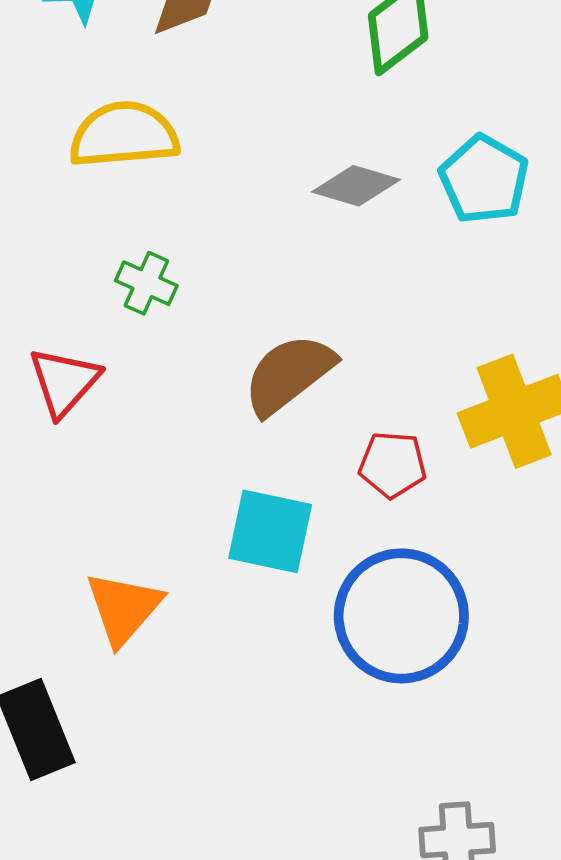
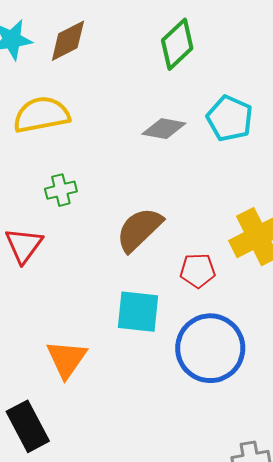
green cross: (146, 283) -> (61, 190), turned -32

